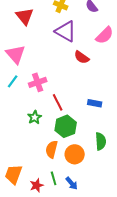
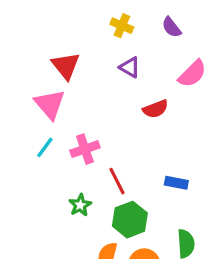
red triangle: (25, 16) -> (66, 66), moved
purple triangle: (66, 31) -> (130, 67), size x0.6
red semicircle: (82, 57) -> (155, 109), turned -56

